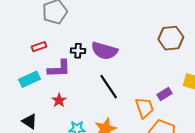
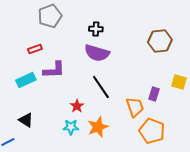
black cross: (78, 51) -> (96, 29), moved
purple rectangle: (165, 94) -> (154, 94), turned -40
red star: (59, 100) -> (77, 106), moved

